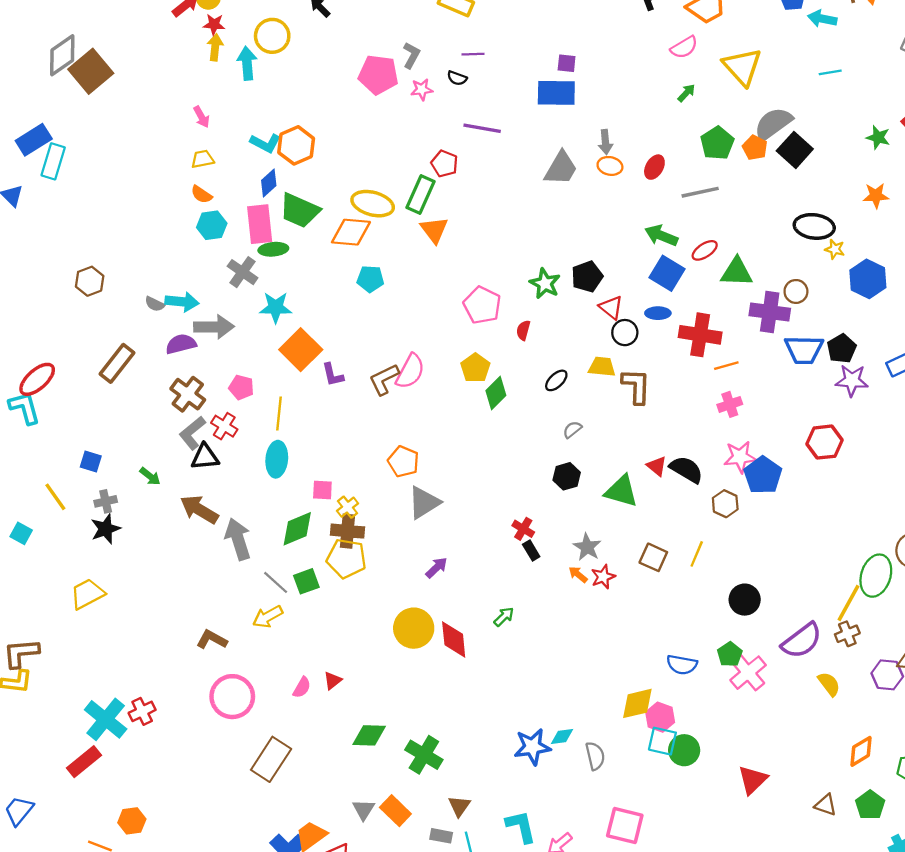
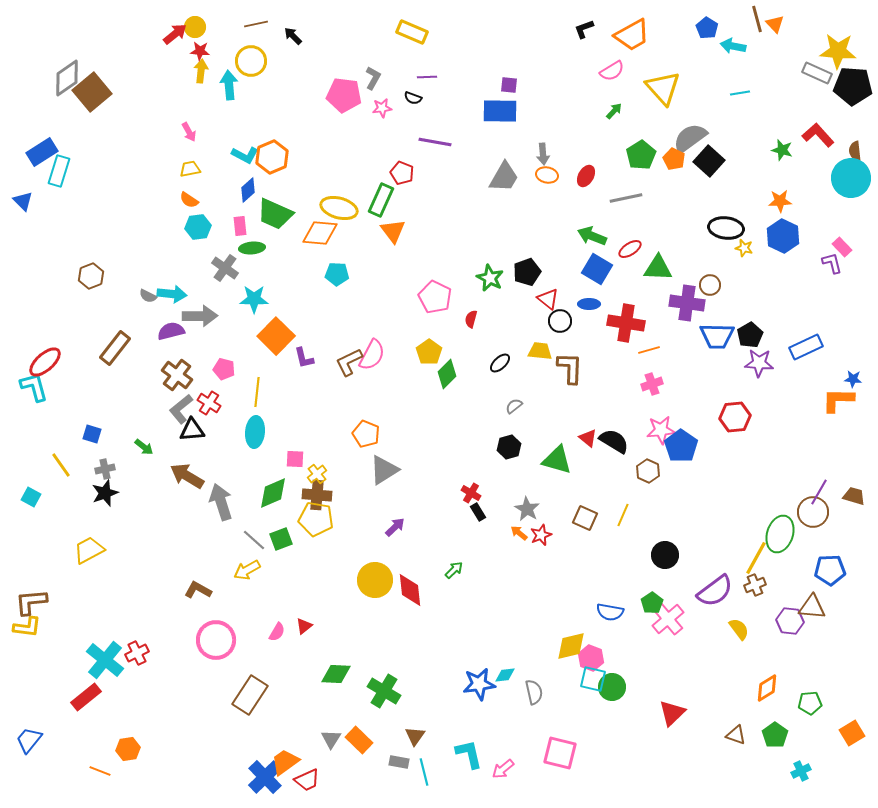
pink rectangle: (260, 224) -> (240, 226), size x0.6
blue hexagon: (868, 279) -> (783, 236), moved

